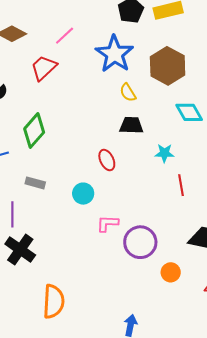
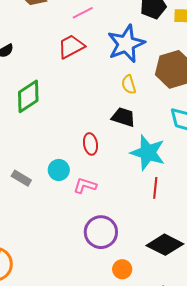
red trapezoid: (44, 68) -> (71, 47), moved
cyan star: (164, 153) -> (148, 153), size x1.8
gray rectangle: (35, 183) -> (21, 178), moved
pink L-shape: (107, 223) -> (85, 186), moved

